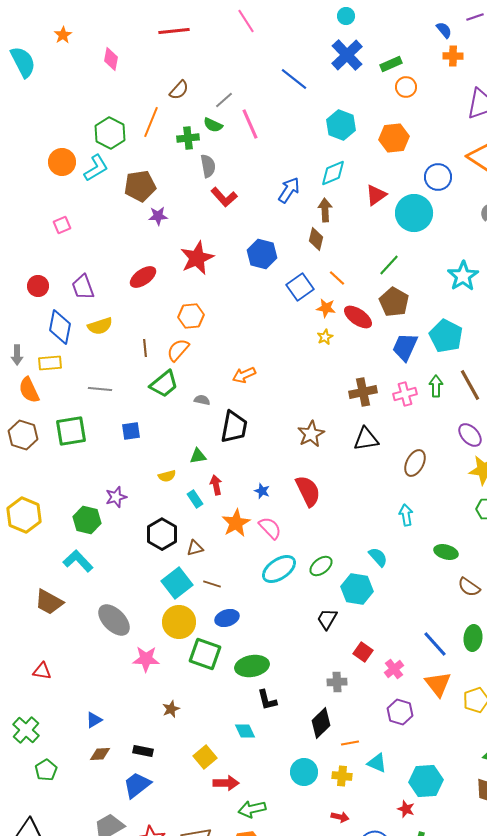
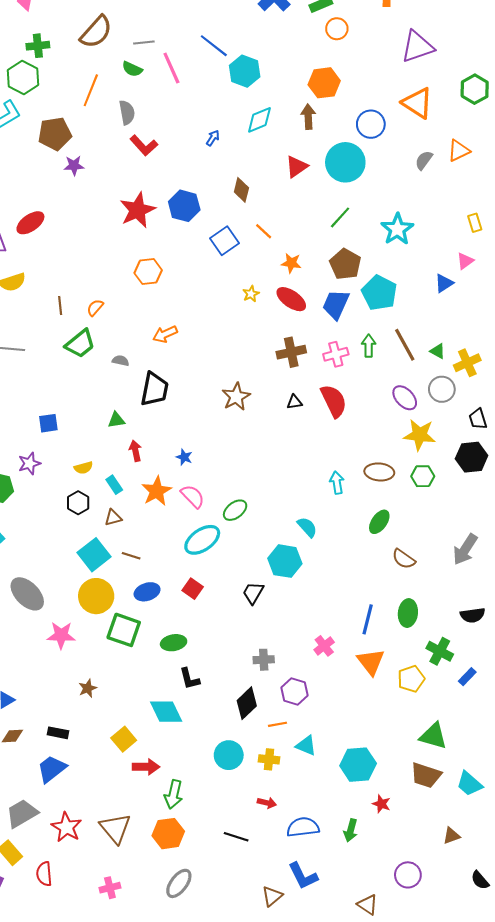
blue line: (294, 79) -> (214, 46), moved
brown semicircle: (179, 90) -> (96, 32), size x1.6
gray line: (224, 100) -> (144, 43), turned 36
orange line: (151, 122) -> (91, 90), moved
cyan hexagon: (341, 125) -> (245, 71), moved
green cross: (188, 138) -> (38, 46), moved
blue arrow: (289, 190) -> (213, 138), size x0.6
red triangle: (376, 195) -> (297, 167), moved
brown arrow: (325, 210) -> (308, 117), moved
red star: (197, 258) -> (138, 210), moved
green line: (389, 265) -> (340, 217), moved
red ellipse: (143, 277) -> (30, 223), moved
brown pentagon: (394, 302) -> (345, 264), moved
orange star: (326, 308) -> (291, 263), moved
orange hexagon: (191, 316) -> (148, 272), moved
red ellipse: (358, 317) -> (291, 299), moved
orange semicircle: (178, 350) -> (95, 308), size x0.7
blue square: (131, 431) -> (48, 423), moved
black triangle: (366, 439) -> (294, 402), size x0.6
brown ellipse: (415, 463) -> (379, 472), moved, turned 68
yellow semicircle: (167, 476) -> (83, 468), moved
red semicircle: (308, 491) -> (334, 401), moved
cyan rectangle: (195, 499) -> (114, 485), moved
black hexagon: (162, 534) -> (78, 503), size x0.7
green ellipse: (446, 552) -> (379, 522), turned -70
green ellipse: (321, 566) -> (235, 510), moved
blue line: (435, 644) -> (368, 619), turned 56
red square: (363, 652) -> (193, 589), moved
green ellipse: (252, 666) -> (174, 643), size x0.7
purple hexagon: (400, 712) -> (294, 691), moved
cyan diamond: (245, 731) -> (166, 712), size x1.5
green arrow: (252, 809) -> (174, 794), turned -64
red star: (406, 809) -> (381, 804), moved

